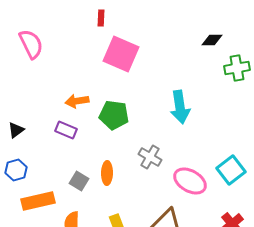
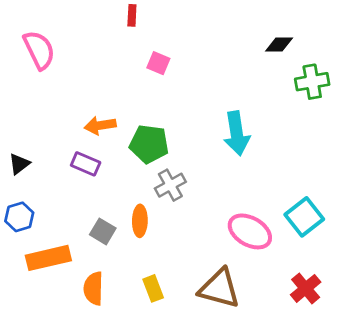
pink square: (121, 54) -> (158, 63), size x0.5
gray cross: (150, 157) -> (170, 185), moved, turned 30

